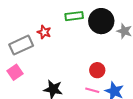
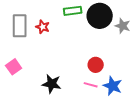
gray rectangle: (21, 45) -> (20, 26), moved, turned -65

